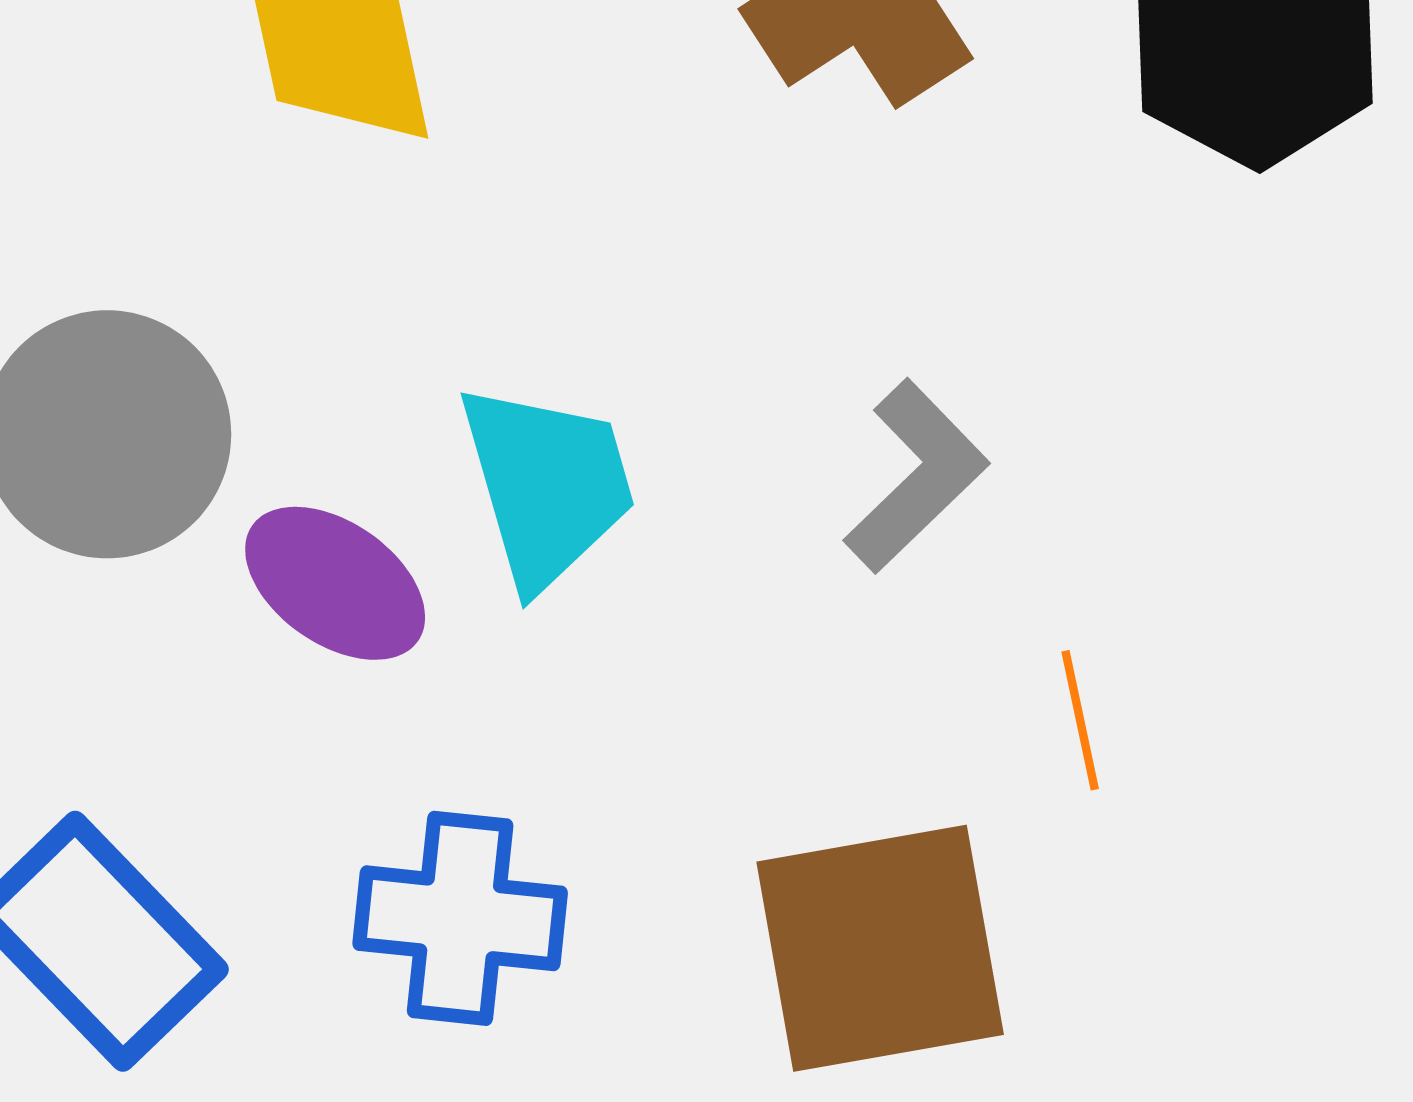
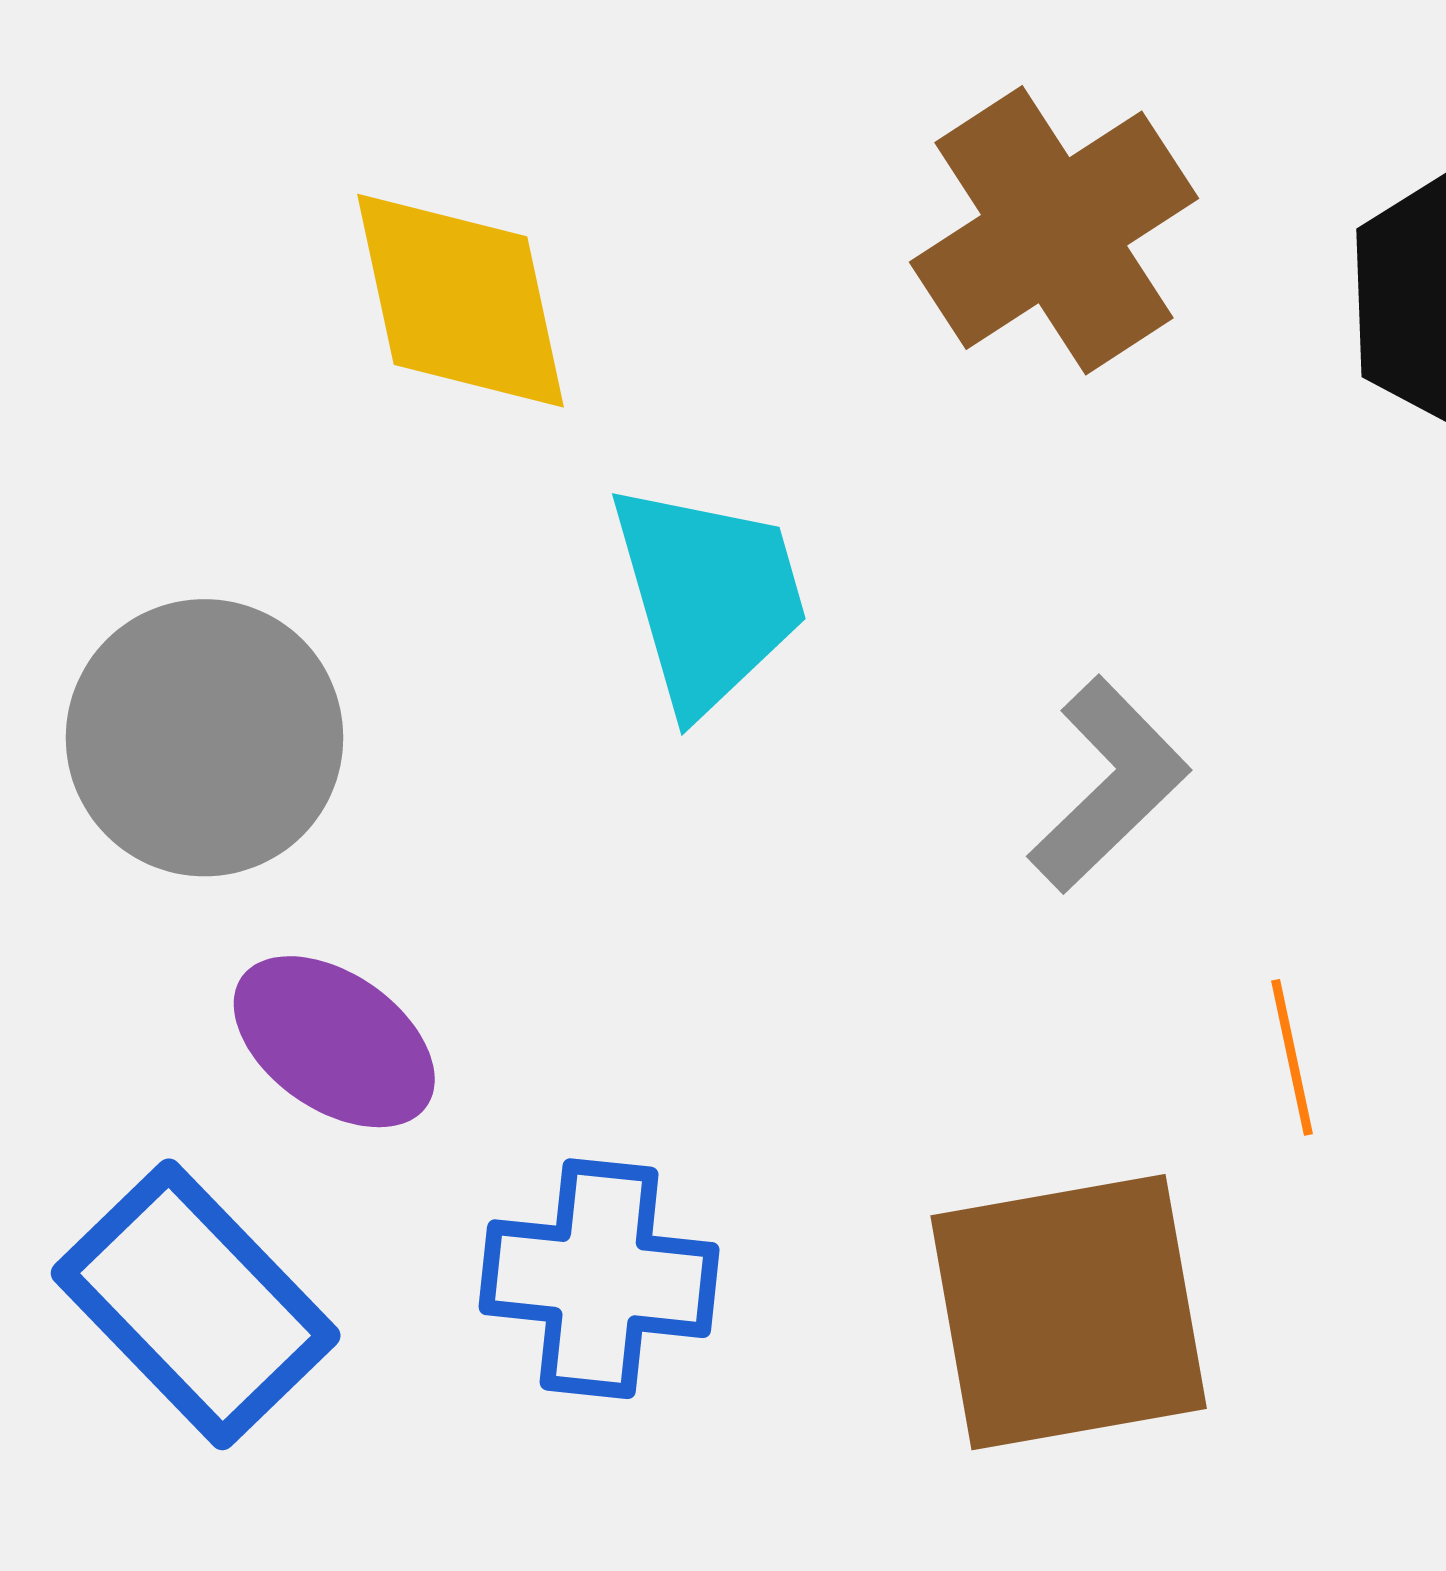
cyan trapezoid: (547, 485) -> (709, 597), moved
purple ellipse: (335, 583) -> (334, 1042), moved

